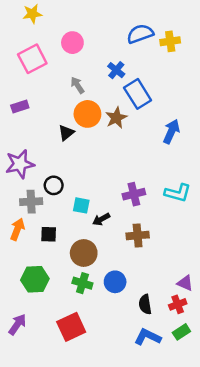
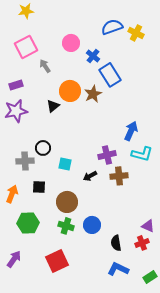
yellow cross: (170, 41) -> (136, 33), turned 35
pink circle: (72, 43) -> (71, 43), moved
gray arrow: (77, 85) -> (45, 66), moved
blue arrow: (171, 132) -> (131, 131), moved
purple star: (20, 164) -> (16, 111), moved
black arrow: (101, 219) -> (90, 176), moved
orange arrow: (17, 229) -> (12, 194), moved
brown cross: (138, 235) -> (119, 176), moved
green rectangle: (181, 332) -> (150, 277), moved

